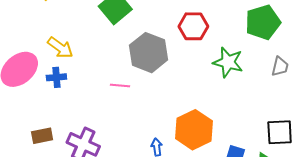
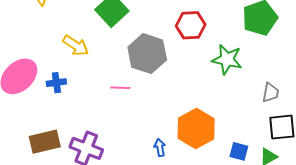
yellow arrow: (60, 48) -> (76, 46), moved
gray trapezoid: (280, 67) -> (271, 93), moved
brown rectangle: (42, 136) -> (45, 142), size x1.4

